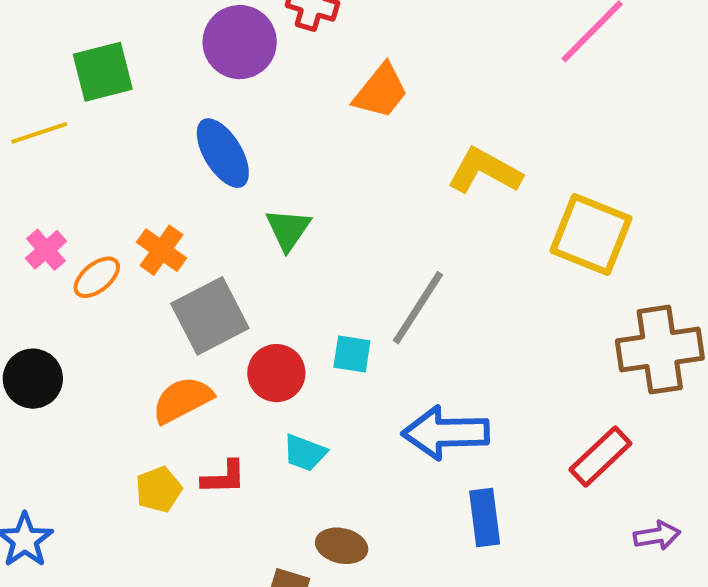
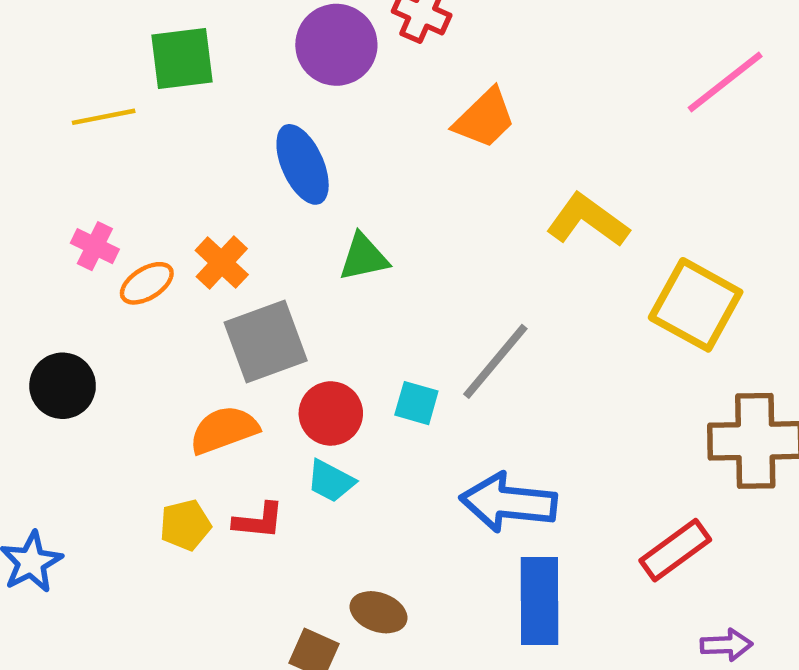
green triangle: (288, 229) -> (364, 257), turned 36
pink cross: (46, 250) -> (95, 246), turned -30
cyan trapezoid: (305, 453) -> (331, 481), moved
blue rectangle: (485, 517) -> (540, 601), size x1.4

